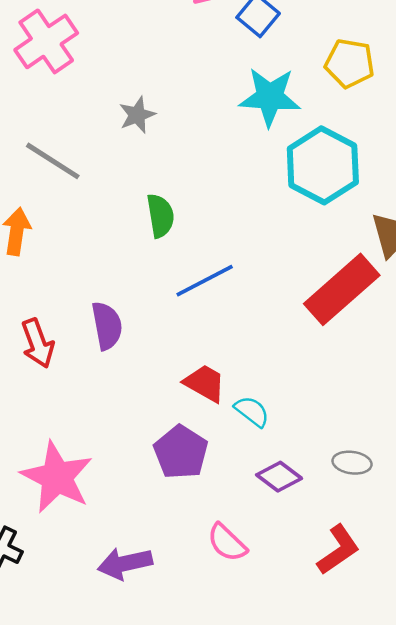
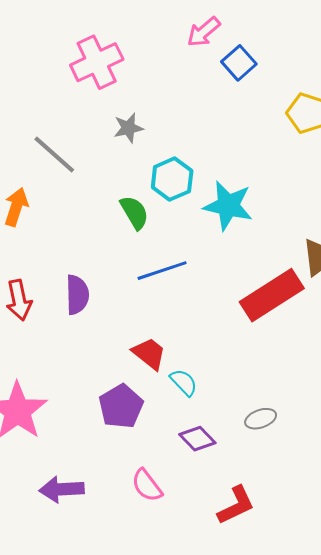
pink cross: (46, 41) -> (97, 62), moved
cyan star: (270, 97) -> (228, 206), moved
cyan hexagon: (323, 165) -> (172, 179), moved, size x0.7
green semicircle: (160, 216) -> (134, 212), turned -30
gray ellipse: (352, 463) -> (261, 419), moved, turned -36

